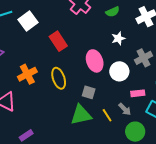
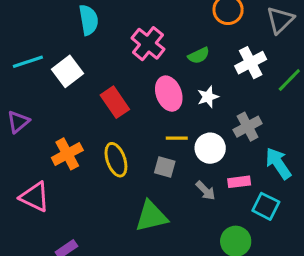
pink ellipse: (95, 61) -> (169, 94), moved
gray square: (89, 92) -> (165, 167), moved
gray arrow: (125, 109) -> (205, 191), moved
yellow line: (107, 115) -> (177, 138), moved, turned -56

